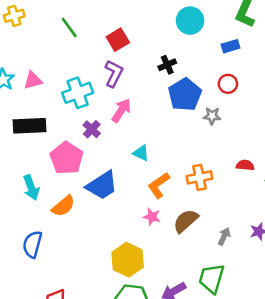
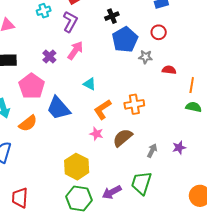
cyan cross: (78, 93) -> (44, 11), moved, size x0.6
purple cross: (92, 129) -> (49, 56), moved
red semicircle: (245, 165) -> (169, 70), moved
blue trapezoid: (102, 185) -> (58, 108), turned 80

